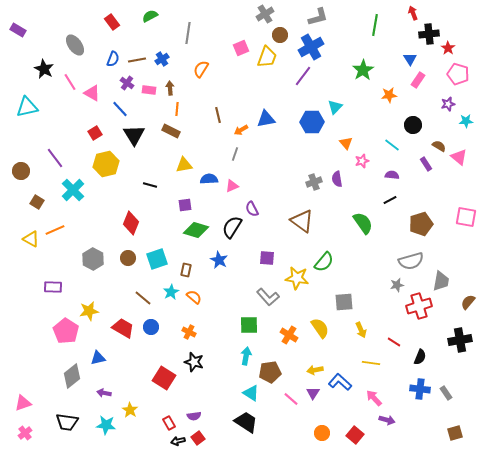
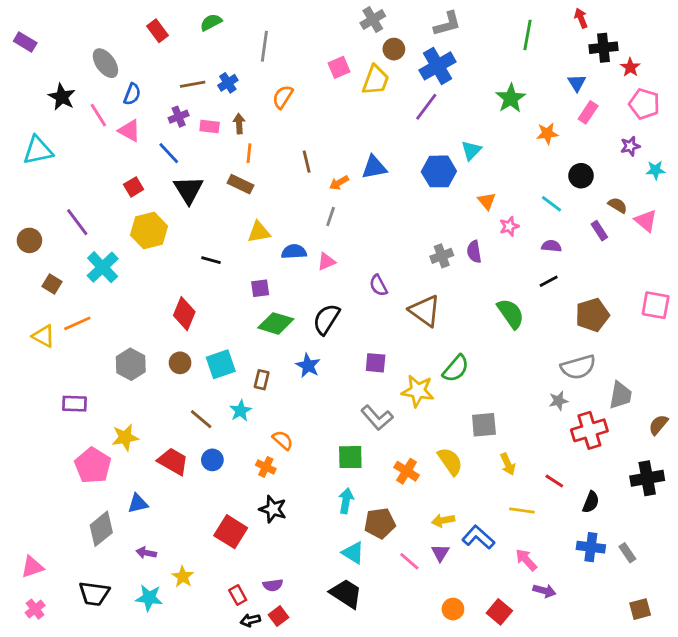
blue semicircle: (113, 59) -> (132, 94), moved
purple cross: (127, 83) -> (179, 117), turned 32
purple semicircle: (252, 209) -> (378, 285), moved
orange semicircle: (194, 297) -> (283, 440), moved

